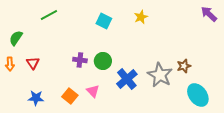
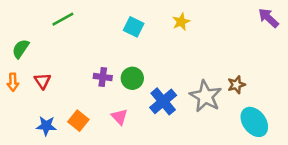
orange square: (70, 96) -> (78, 121), moved

